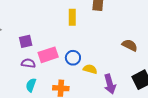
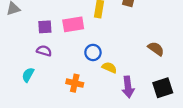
pink rectangle: (48, 55) -> (73, 24), moved
cyan semicircle: (31, 85) -> (28, 75), moved

